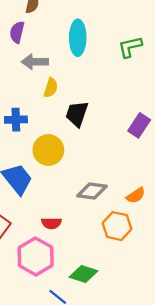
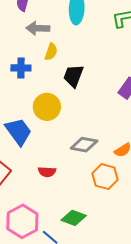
blue cross: (16, 120) -> (21, 68), moved
pink hexagon: (36, 256) -> (22, 221), moved

